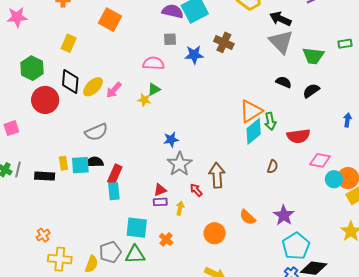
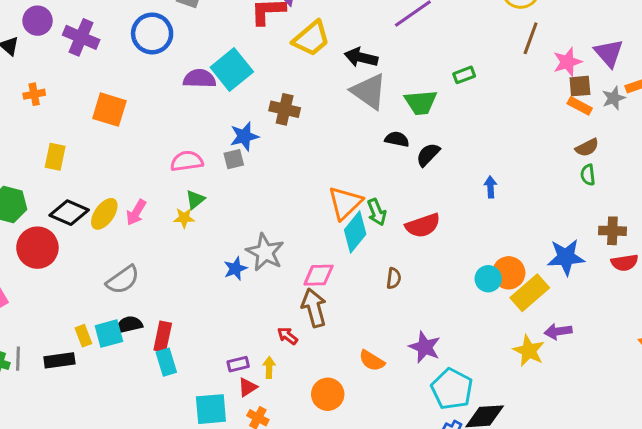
gray square: (170, 39) -> (234, 159), moved
black diamond: (70, 81) -> (69, 213), turned -60
black semicircle: (284, 82) -> (397, 139), moved
pink diamond: (320, 160) -> (319, 275), moved
gray star: (180, 164) -> (265, 252), moved
red triangle: (160, 190) -> (247, 387), moved

